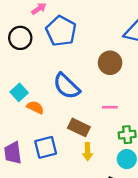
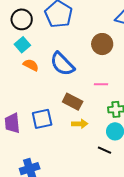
cyan square: (19, 92) -> (22, 45), moved
orange semicircle: (35, 107) -> (31, 65), moved
yellow arrow: (88, 152) -> (80, 124), turned -91

